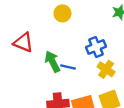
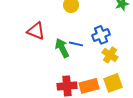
blue line: (68, 67) -> (76, 44), moved

